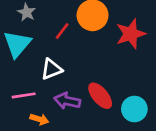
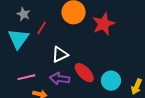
red line: (62, 31) -> (42, 28), moved
white triangle: (51, 69) -> (60, 54), moved

